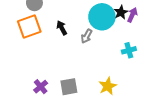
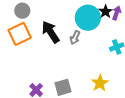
black arrow: (62, 28) -> (51, 32), size x1.6

